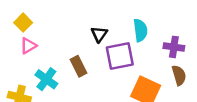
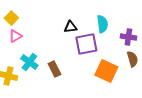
black triangle: (99, 34) -> (70, 27), turned 48
brown rectangle: (79, 66) -> (54, 69), moved

